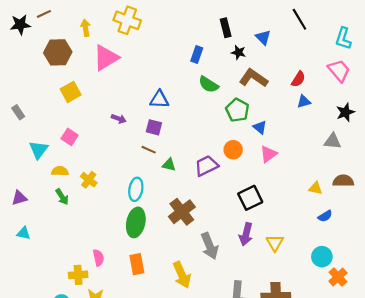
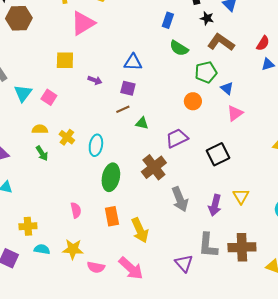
brown hexagon: (58, 52) -> (19, 18), moved
yellow square: (71, 92) -> (65, 60), moved, turned 30
green pentagon: (237, 110) -> (206, 72), turned 30
cyan triangle: (38, 150) -> (23, 93), moved
brown line: (149, 150) -> (123, 109), turned -48
orange circle: (233, 150) -> (193, 101), moved
purple trapezoid: (206, 166) -> (177, 138), moved
cyan ellipse: (136, 189) -> (96, 145), moved
purple arrow: (246, 234) -> (215, 205), moved
yellow cross: (78, 275) -> (28, 226), moved
yellow arrow: (182, 275) -> (140, 230), moved

